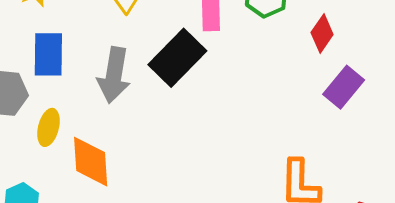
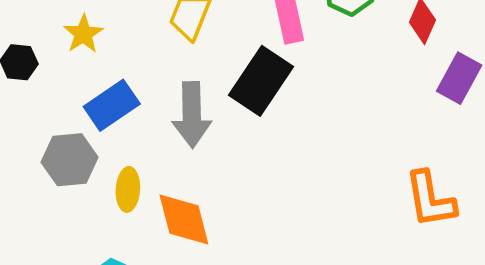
blue rectangle: (48, 54) -> (112, 105), turned 66

